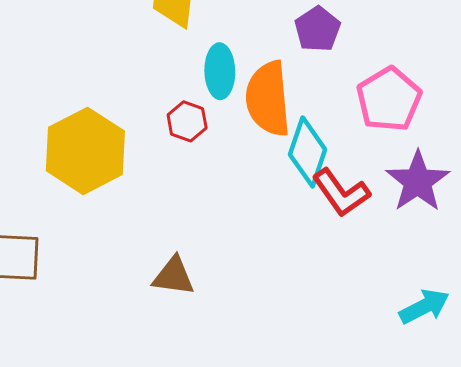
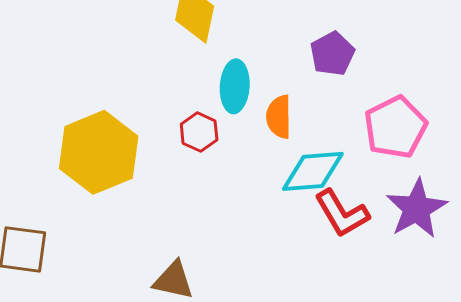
orange semicircle: (268, 99) -> (279, 117), size x0.6
cyan diamond: (308, 152) -> (313, 171), turned 62

